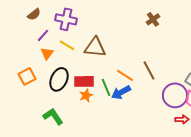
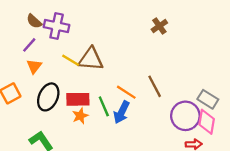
brown semicircle: (34, 14) -> (34, 21), moved, turned 80
yellow line: (67, 45) -> (71, 60), moved
blue arrow: (121, 92) -> (122, 112), turned -36

